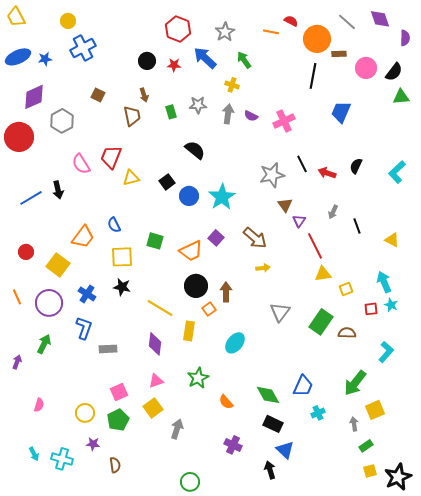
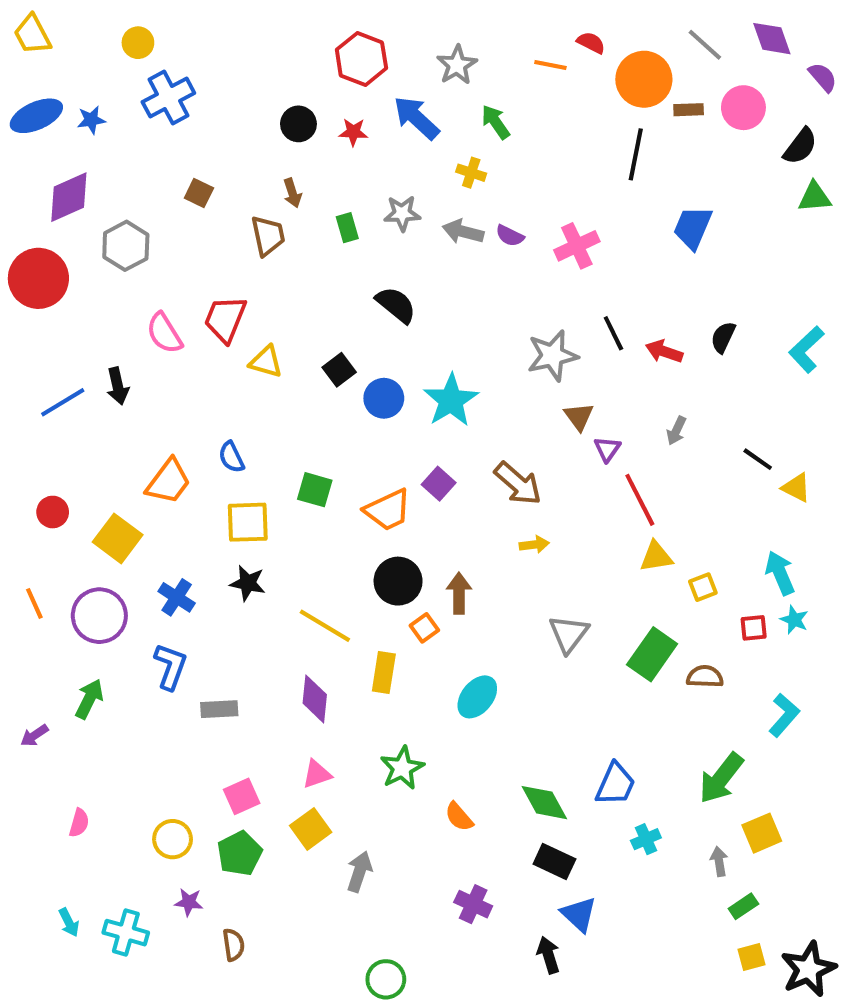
purple semicircle: (405, 38) -> (823, 77), turned -42
pink circle: (366, 68) -> (743, 108), moved
gray arrow: (228, 114) -> (463, 232), turned -84
yellow triangle: (131, 178) -> (266, 362), turned 30
black line: (357, 226) -> (758, 459), moved, turned -35
purple arrow: (17, 362) -> (34, 736), turned -144

